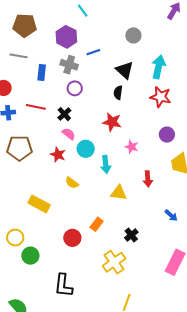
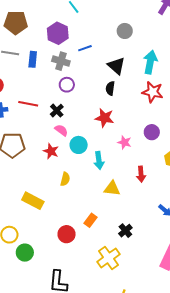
blue rectangle: (42, 72) -> (33, 59), moved
purple circle: (167, 135) -> (152, 132), moved
yellow semicircle: (72, 183) -> (65, 179), turned -112

